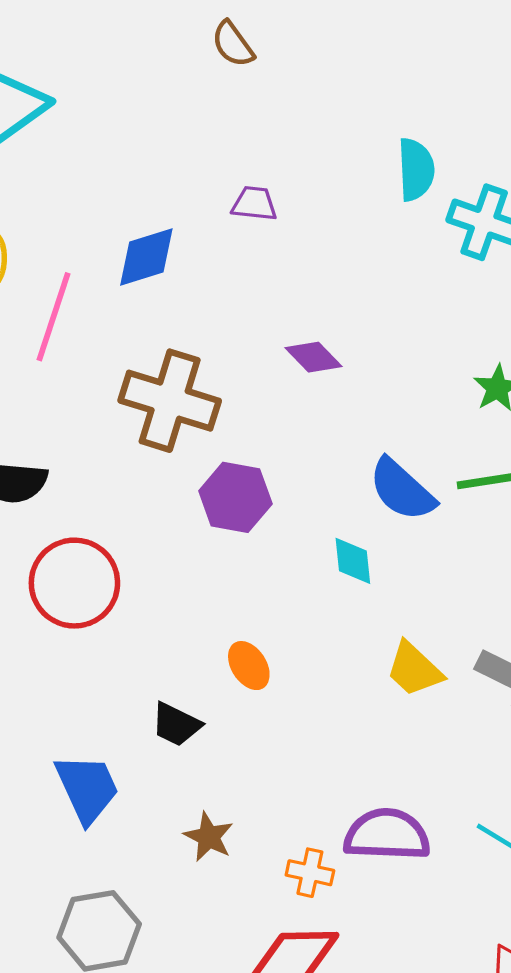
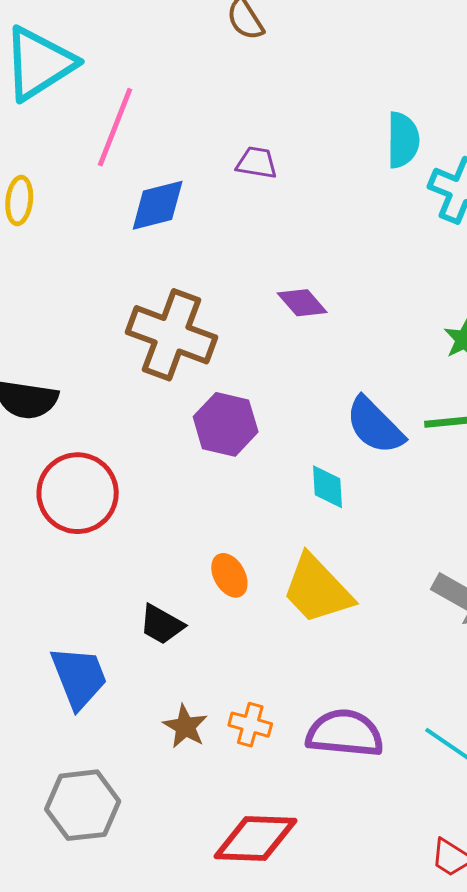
pink line: (54, 317) -> (115, 127), moved
yellow trapezoid: (414, 669) -> (317, 589), moved, size x1.4
orange cross: (310, 873) -> (250, 725), moved

